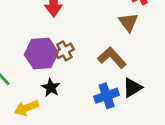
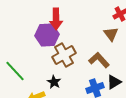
brown cross: (64, 51) -> (64, 55), size x1.6
purple hexagon: (41, 54) -> (47, 35), moved

